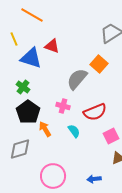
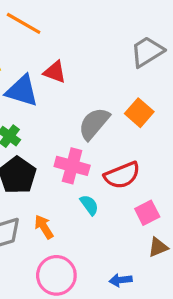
orange square: (99, 64) -> (139, 113), moved
pink cross: (63, 106) -> (72, 166), size x1.5
orange arrow: (45, 129) -> (44, 227), moved

